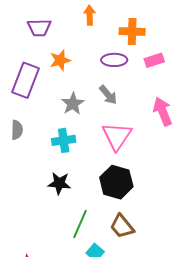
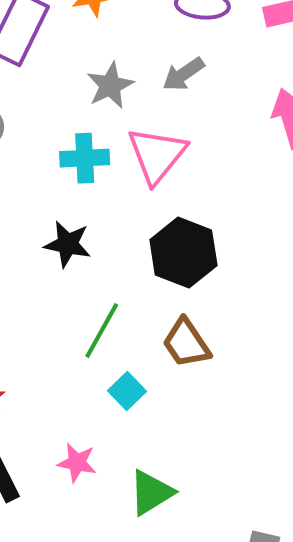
gray arrow: (108, 95) -> (183, 74), turned 90
pink triangle: (117, 136) -> (157, 155), moved

